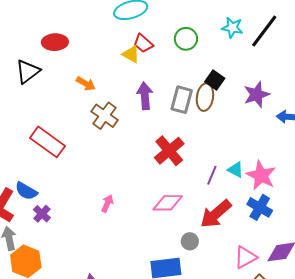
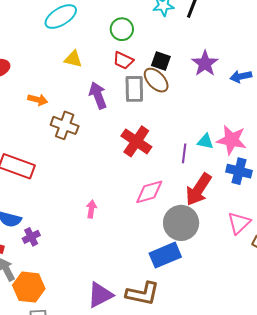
red trapezoid: (143, 43) -> (123, 60), moved
brown ellipse: (205, 97) -> (156, 80), turned -36
purple cross: (42, 214) -> (31, 237), turned 36
gray circle: (190, 241) -> (181, 223), size x2.0

